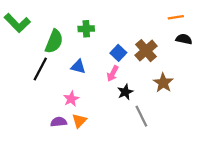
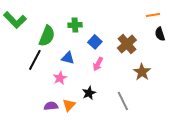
black semicircle: (184, 39) -> (160, 34), turned -120
blue square: (118, 53) -> (95, 42), moved
black star: (125, 92) -> (89, 93), moved
pink star: (71, 99) -> (60, 78), moved

